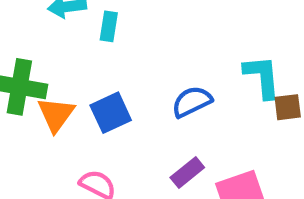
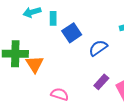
blue square: (111, 113) -> (72, 33), moved

